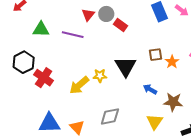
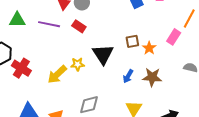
red rectangle: (121, 25) -> (79, 26), moved
blue arrow: (150, 89) -> (128, 76), turned -88
brown star: (173, 102) -> (152, 77), moved

